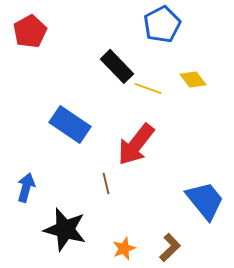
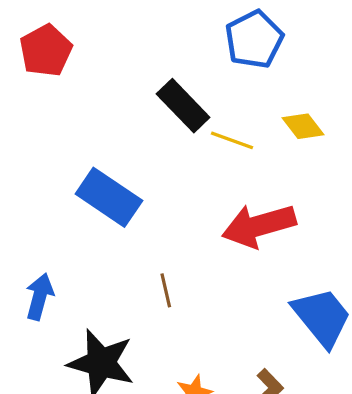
red arrow: (136, 144) -> (259, 226), moved, turned 36

